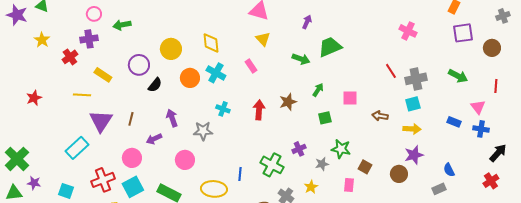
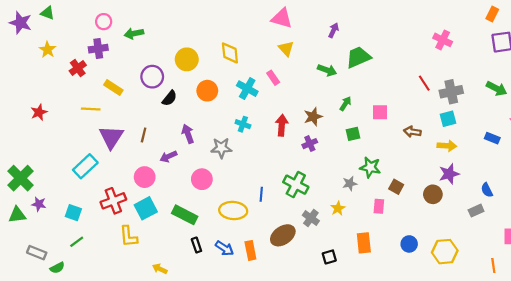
cyan cross: (216, 73) -> (247, 89), moved
purple cross: (299, 149) -> (310, 144), moved

